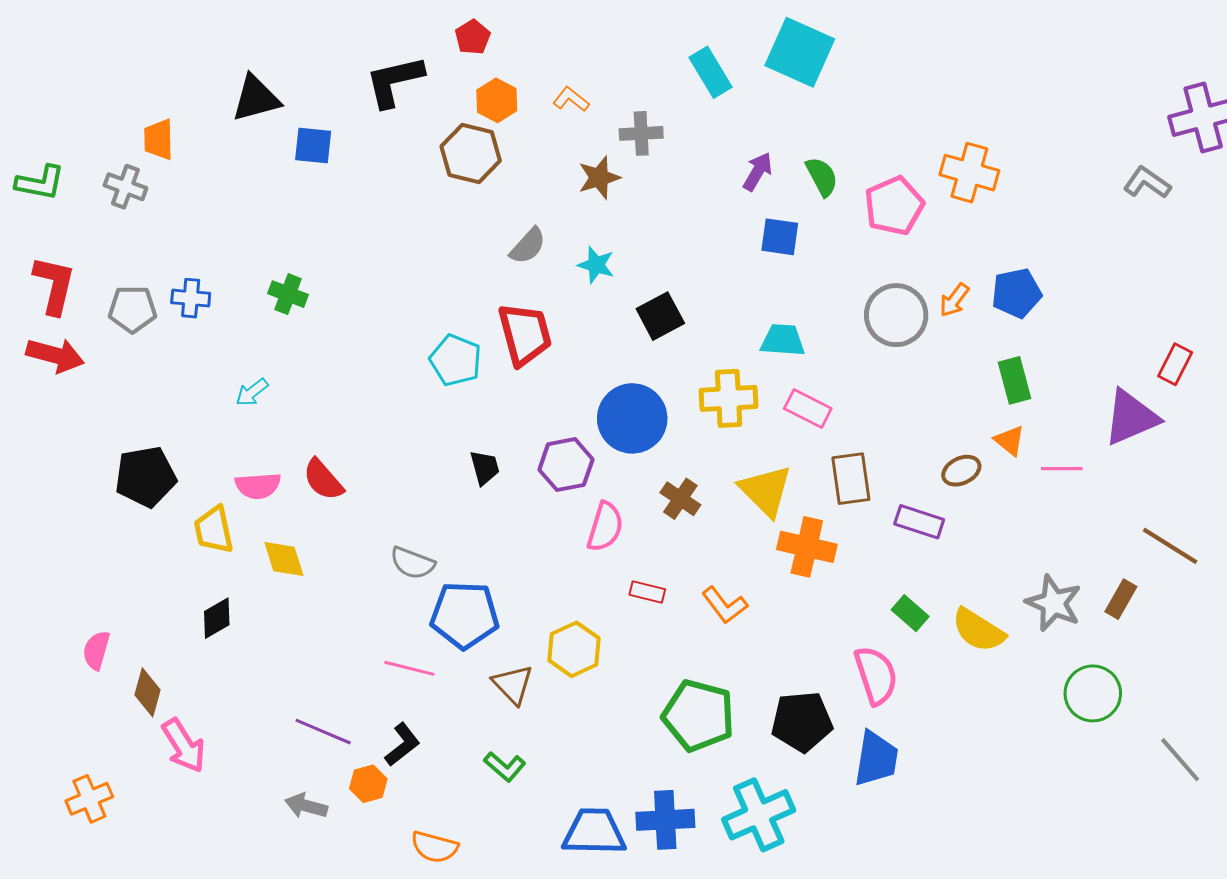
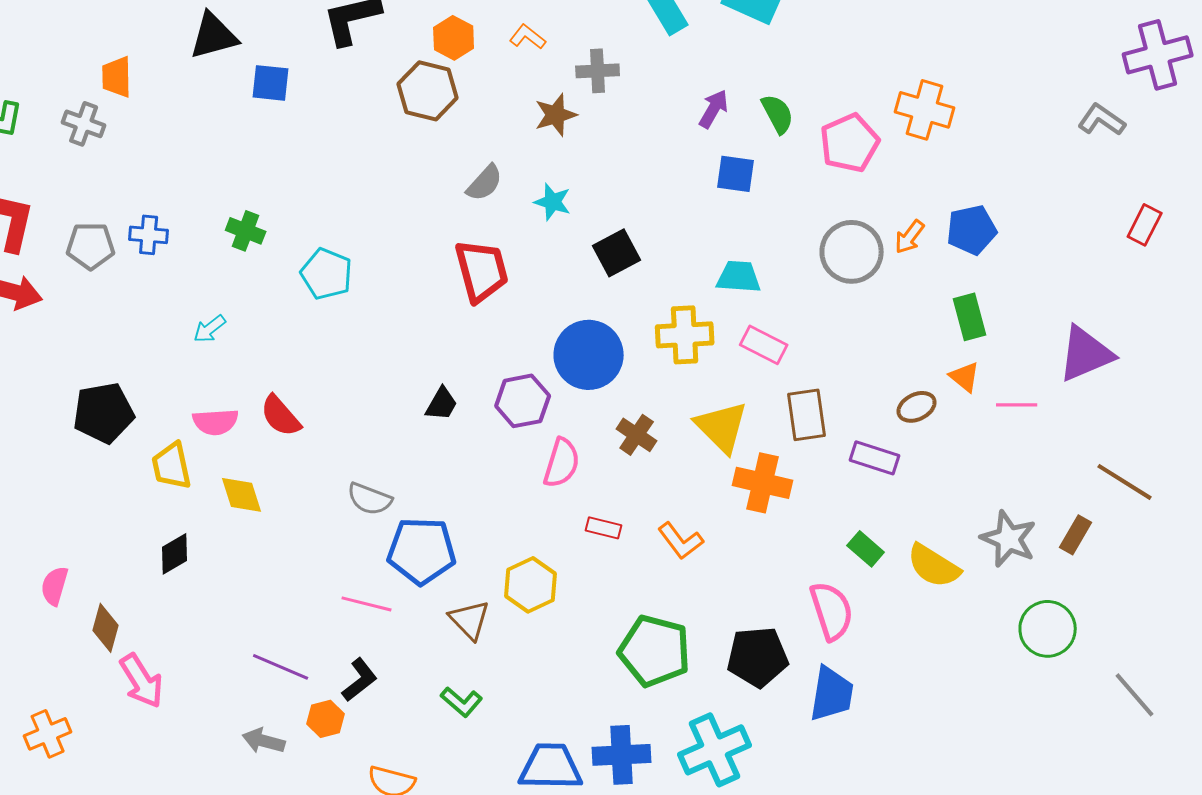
cyan pentagon: (456, 360) -> (327, 274), moved
red rectangle: (1175, 364) -> (1145, 225), moved
black trapezoid: (485, 468) -> (442, 404), turned 45

